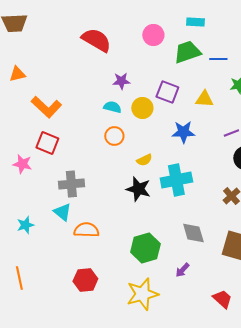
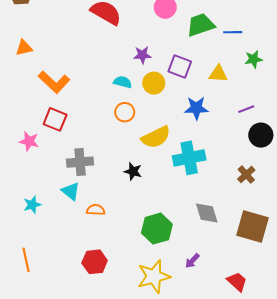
purple star: (121, 81) -> (142, 55), moved
yellow semicircle: (144, 160) -> (156, 137), size x1.8
black star: (138, 189) -> (133, 171), moved, size x0.7
orange semicircle: (86, 230) -> (96, 210), size x0.7
purple arrow: (182, 270) -> (192, 261), moved

